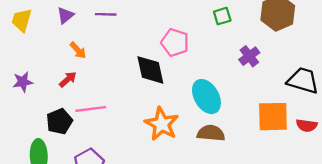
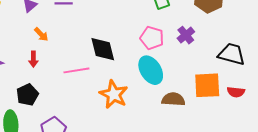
pink pentagon: (175, 42) -> (152, 38), moved
red arrow: (68, 79) -> (33, 59), turned 133
pink line: (91, 109) -> (76, 70), moved
brown semicircle: (211, 133) -> (173, 99), moved

